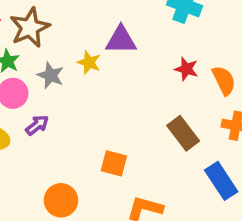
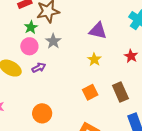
yellow star: (89, 62) -> (94, 59), moved
orange square: (114, 163) -> (90, 92), moved, turned 35

